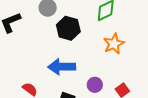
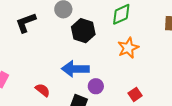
purple circle: (95, 85) -> (96, 86), moved

